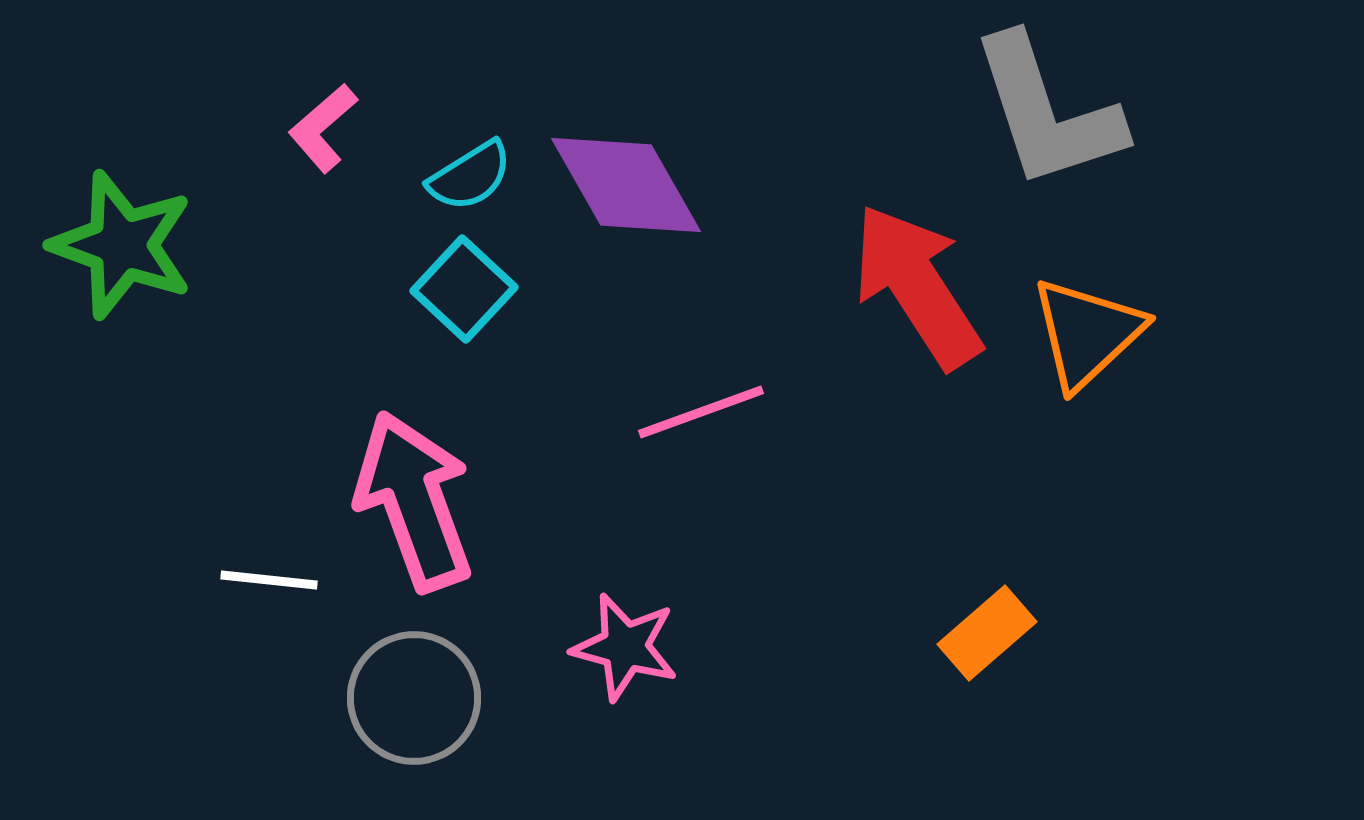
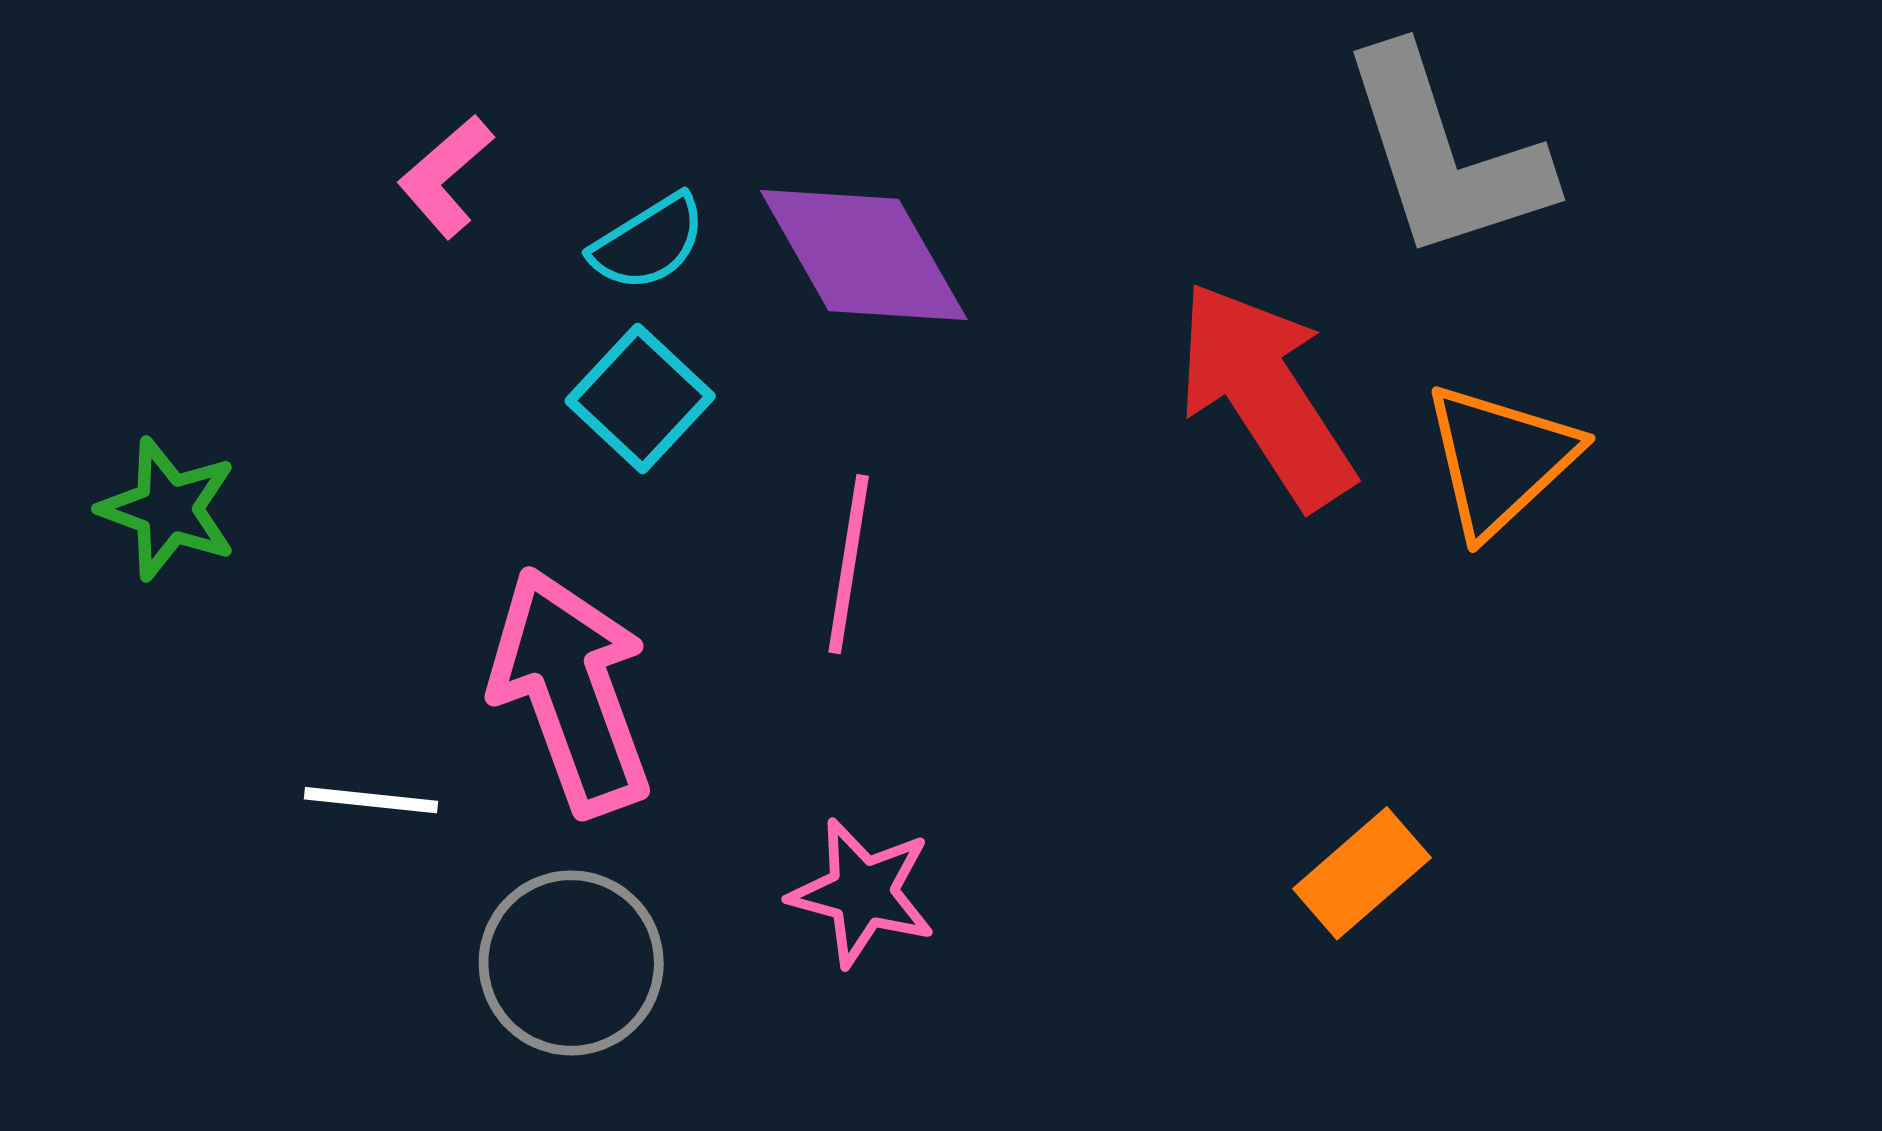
green star: (122, 245) -> (168, 509), moved, size x0.7
pink line: (701, 412) -> (849, 564), moved, turned -61

